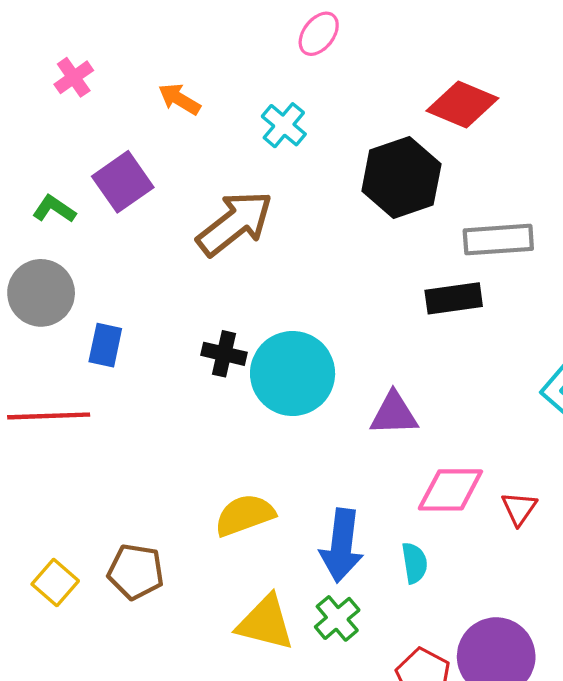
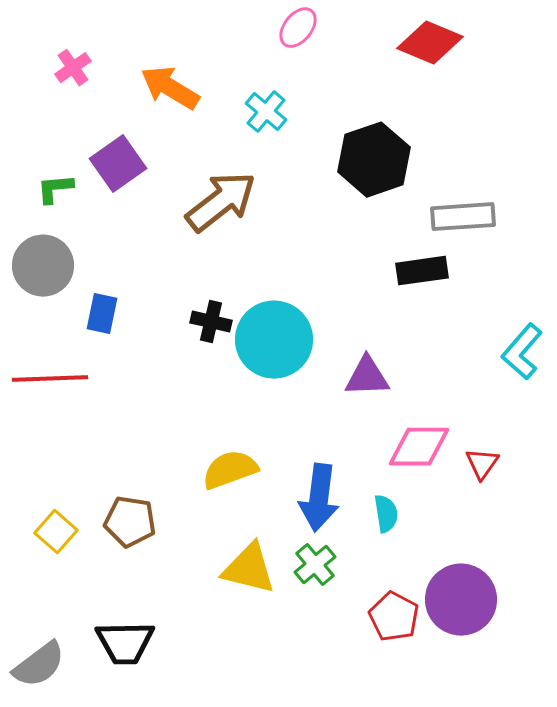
orange arrow: (179, 99) -> (170, 88), size x1.5
red diamond: (462, 105) -> (430, 43), moved
green L-shape: (54, 209) -> (55, 189), turned -39

